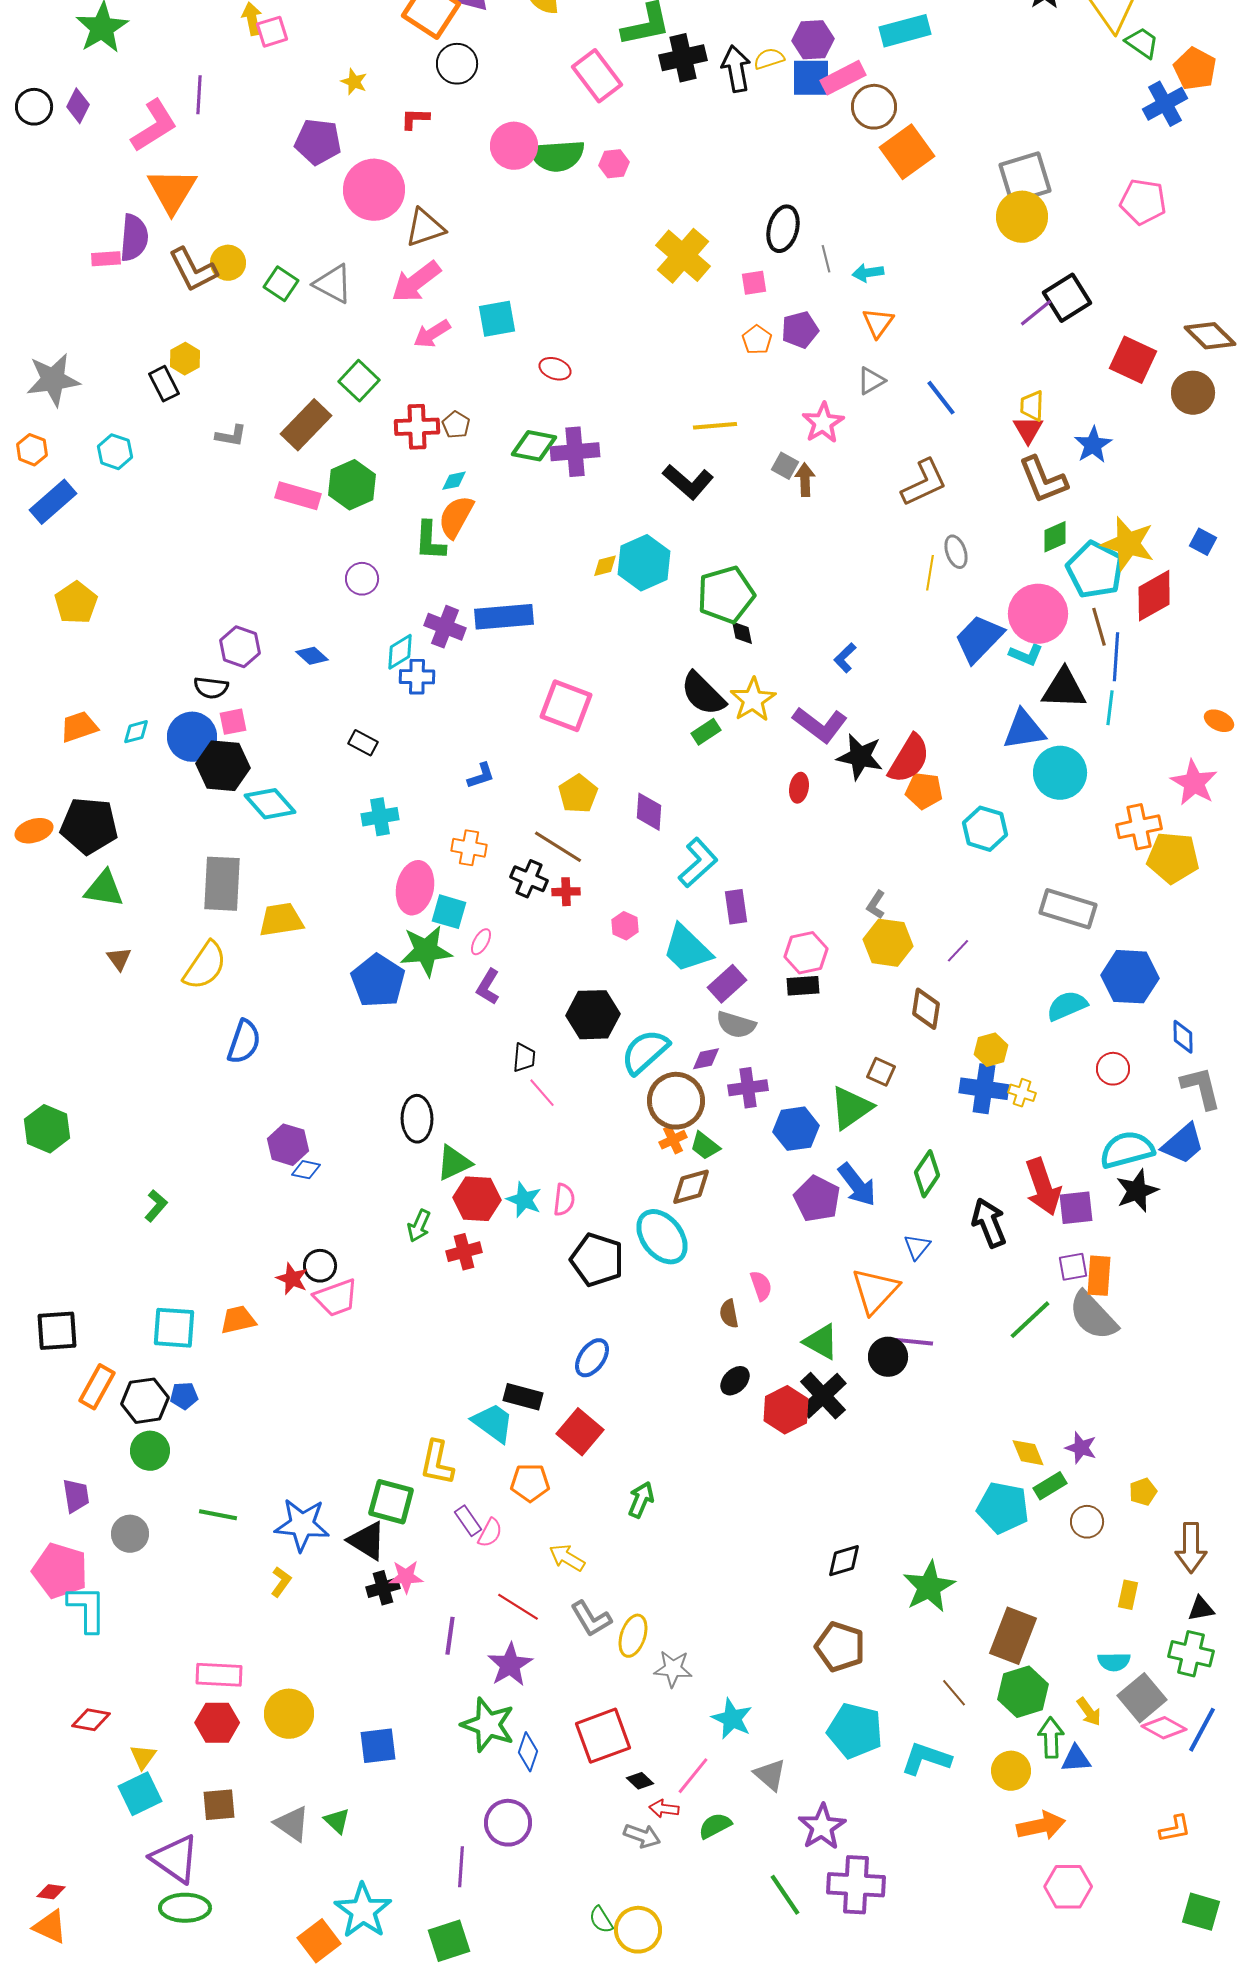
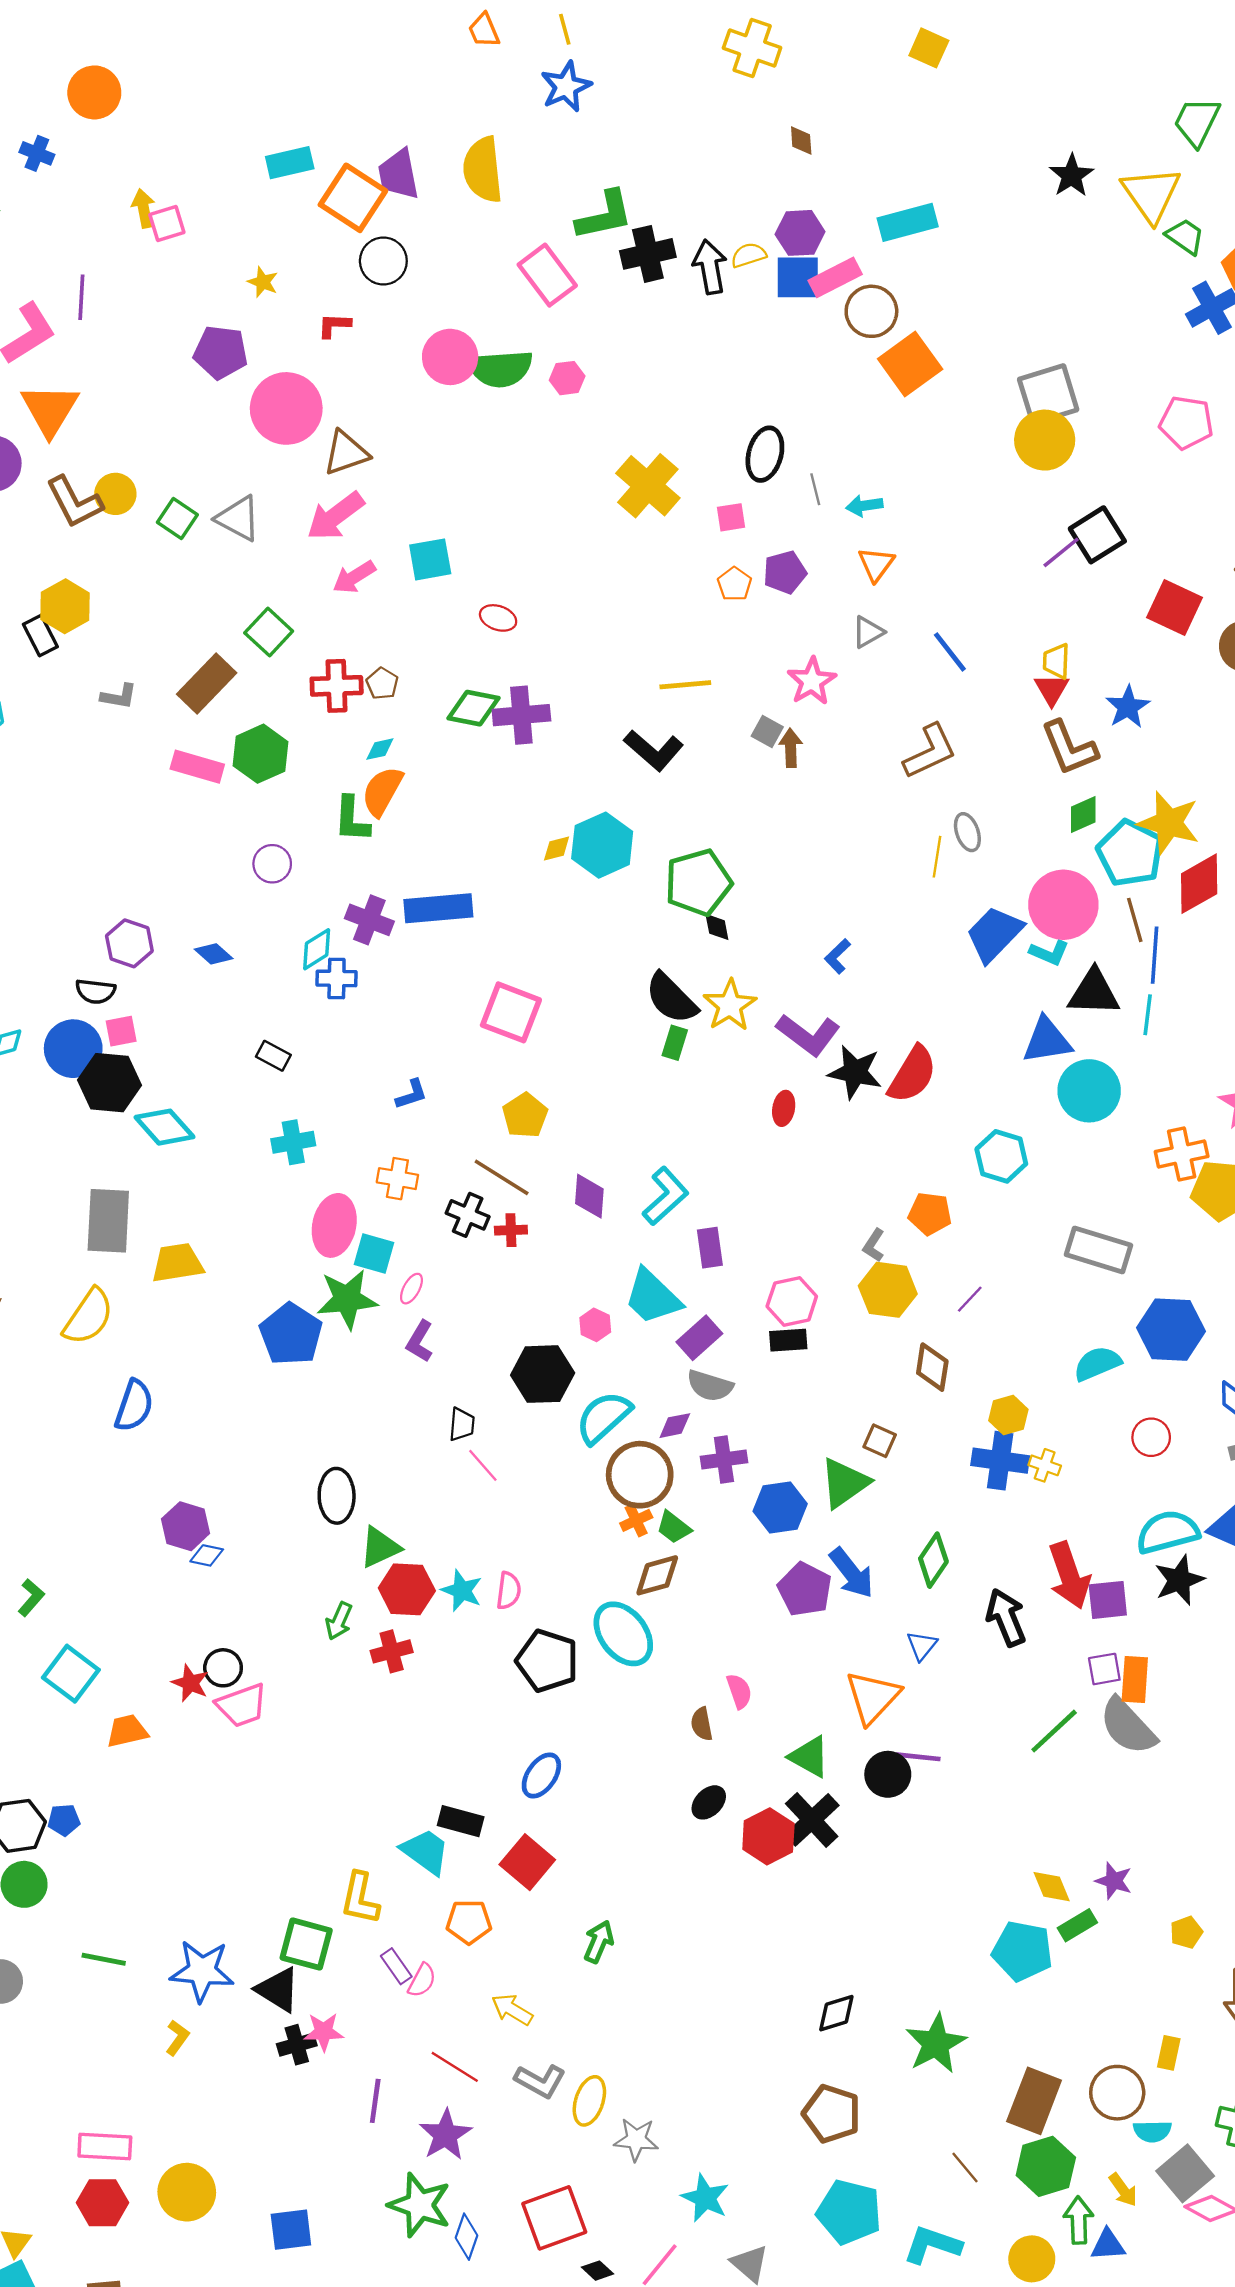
yellow hexagon: (185, 359) -> (65, 606), size x1.4
green rectangle: (706, 732) -> (675, 1043), turned -40
orange pentagon: (924, 791) -> (930, 1214), moved
purple diamond: (649, 812) -> (589, 1196), moved
pink hexagon: (625, 926) -> (595, 1325), moved
cyan square: (174, 1328) -> (71, 1674), moved, turned 33
brown circle: (1087, 1522) -> (1117, 2093), moved, size x1.4
gray L-shape: (591, 1619) -> (540, 2081), turned -30

